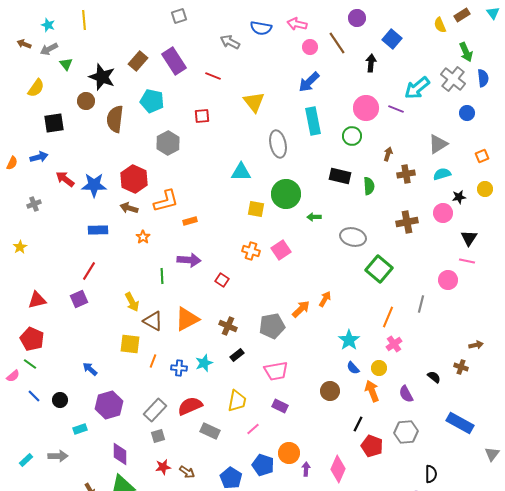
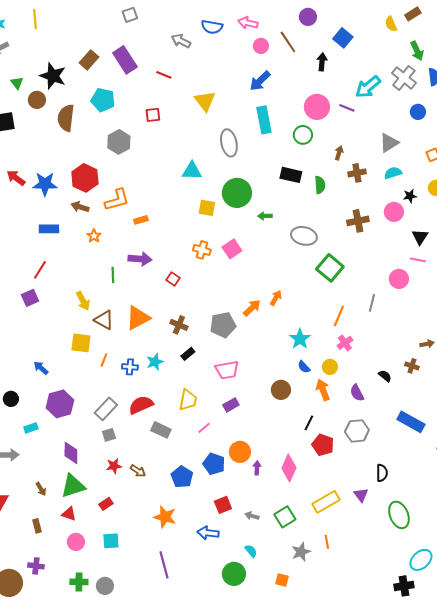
green triangle: (66, 64) -> (17, 83), moved
purple rectangle: (280, 406) -> (231, 405), turned -56

